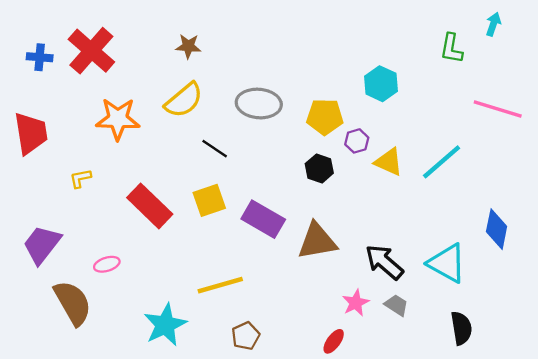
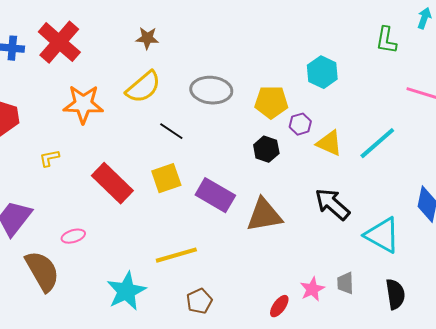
black arrow: (384, 262) -> (332, 204), moved
pink star: (356, 303) -> (312, 289), moved
gray trapezoid: (396, 305) -> (345, 283), moved, turned -125

